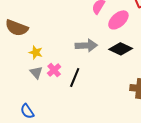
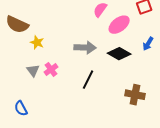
yellow star: (36, 52) -> (37, 42), moved
black line: (75, 77) -> (88, 80), moved

